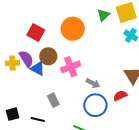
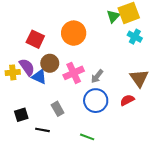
green triangle: (103, 15) -> (113, 16), moved
gray arrow: (93, 83) -> (97, 76), moved, turned 104
blue circle: (95, 105) -> (96, 101), moved
black square: (13, 114) -> (21, 115), moved

